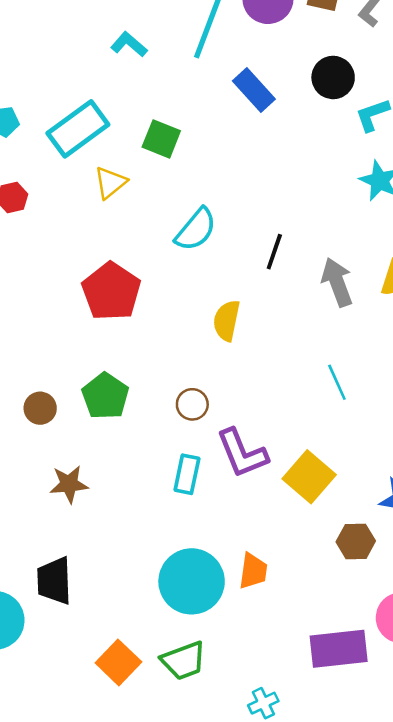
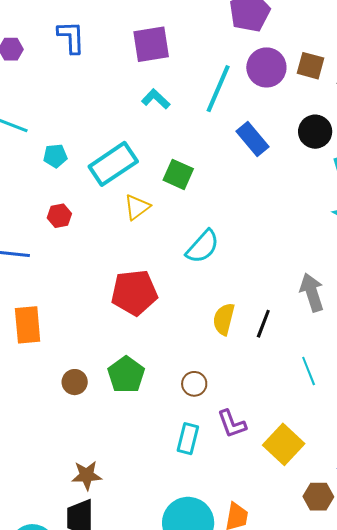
black line: (274, 252) -> (263, 324), moved
red pentagon: (111, 291) -> (134, 293), turned 30
purple L-shape: (242, 453) -> (232, 424), size x0.7
brown star: (69, 484) -> (87, 475), moved

